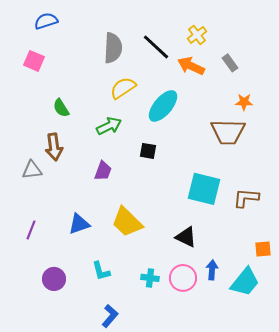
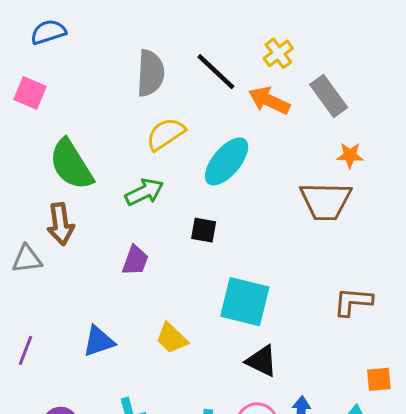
gray rectangle: (230, 63) -> (329, 96), size x1.5
green semicircle: (61, 108) -> (71, 165), size x1.8
cyan square: (204, 189) -> (245, 302), moved
yellow trapezoid: (127, 222) -> (172, 338), size x0.7

